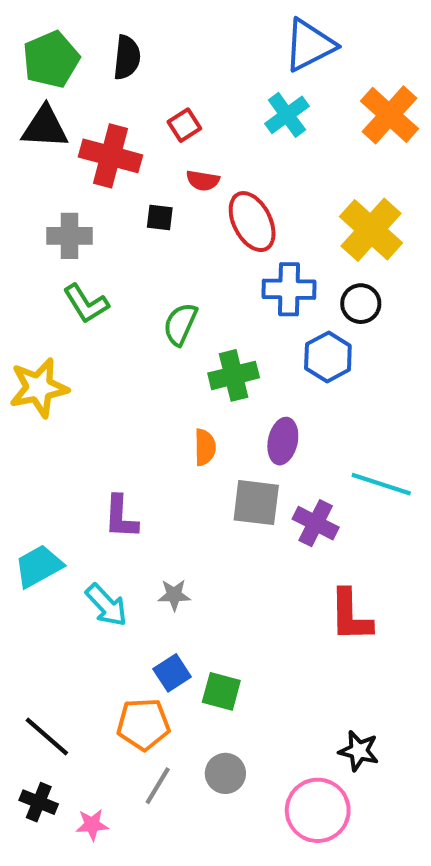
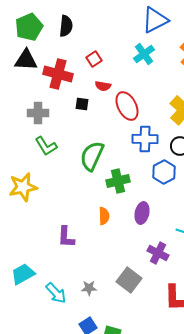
green semicircle: (180, 324) -> (92, 156), size x1.4
gray square: (256, 503) -> (129, 280), moved, turned 30
purple L-shape: (121, 517) -> (66, 237), moved

